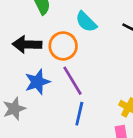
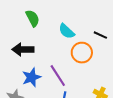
orange circle: (63, 46) -> (82, 53), moved

